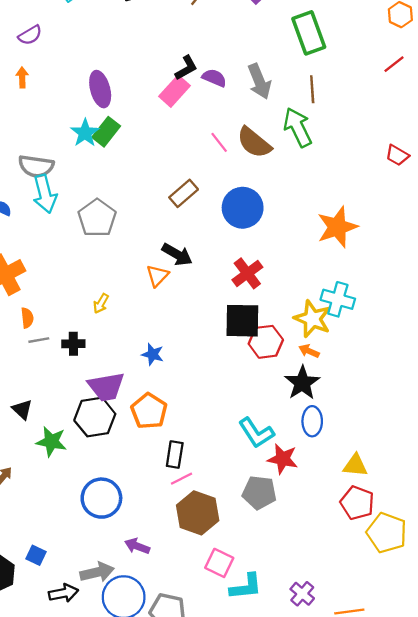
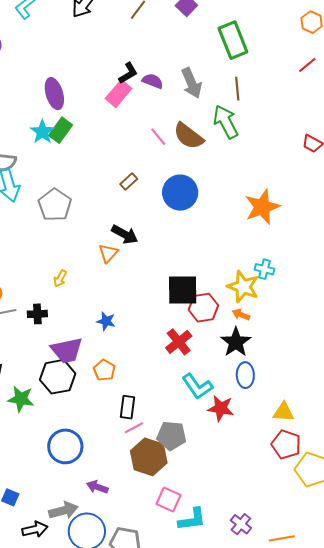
brown rectangle: (184, 193) -> (129, 182), size x0.7
red cross: (247, 273) -> (179, 342), moved
cyan cross: (338, 299) -> (264, 269), size x0.7
orange pentagon: (149, 411) -> (104, 370), size x0.7
gray pentagon: (259, 493) -> (171, 436), moved

